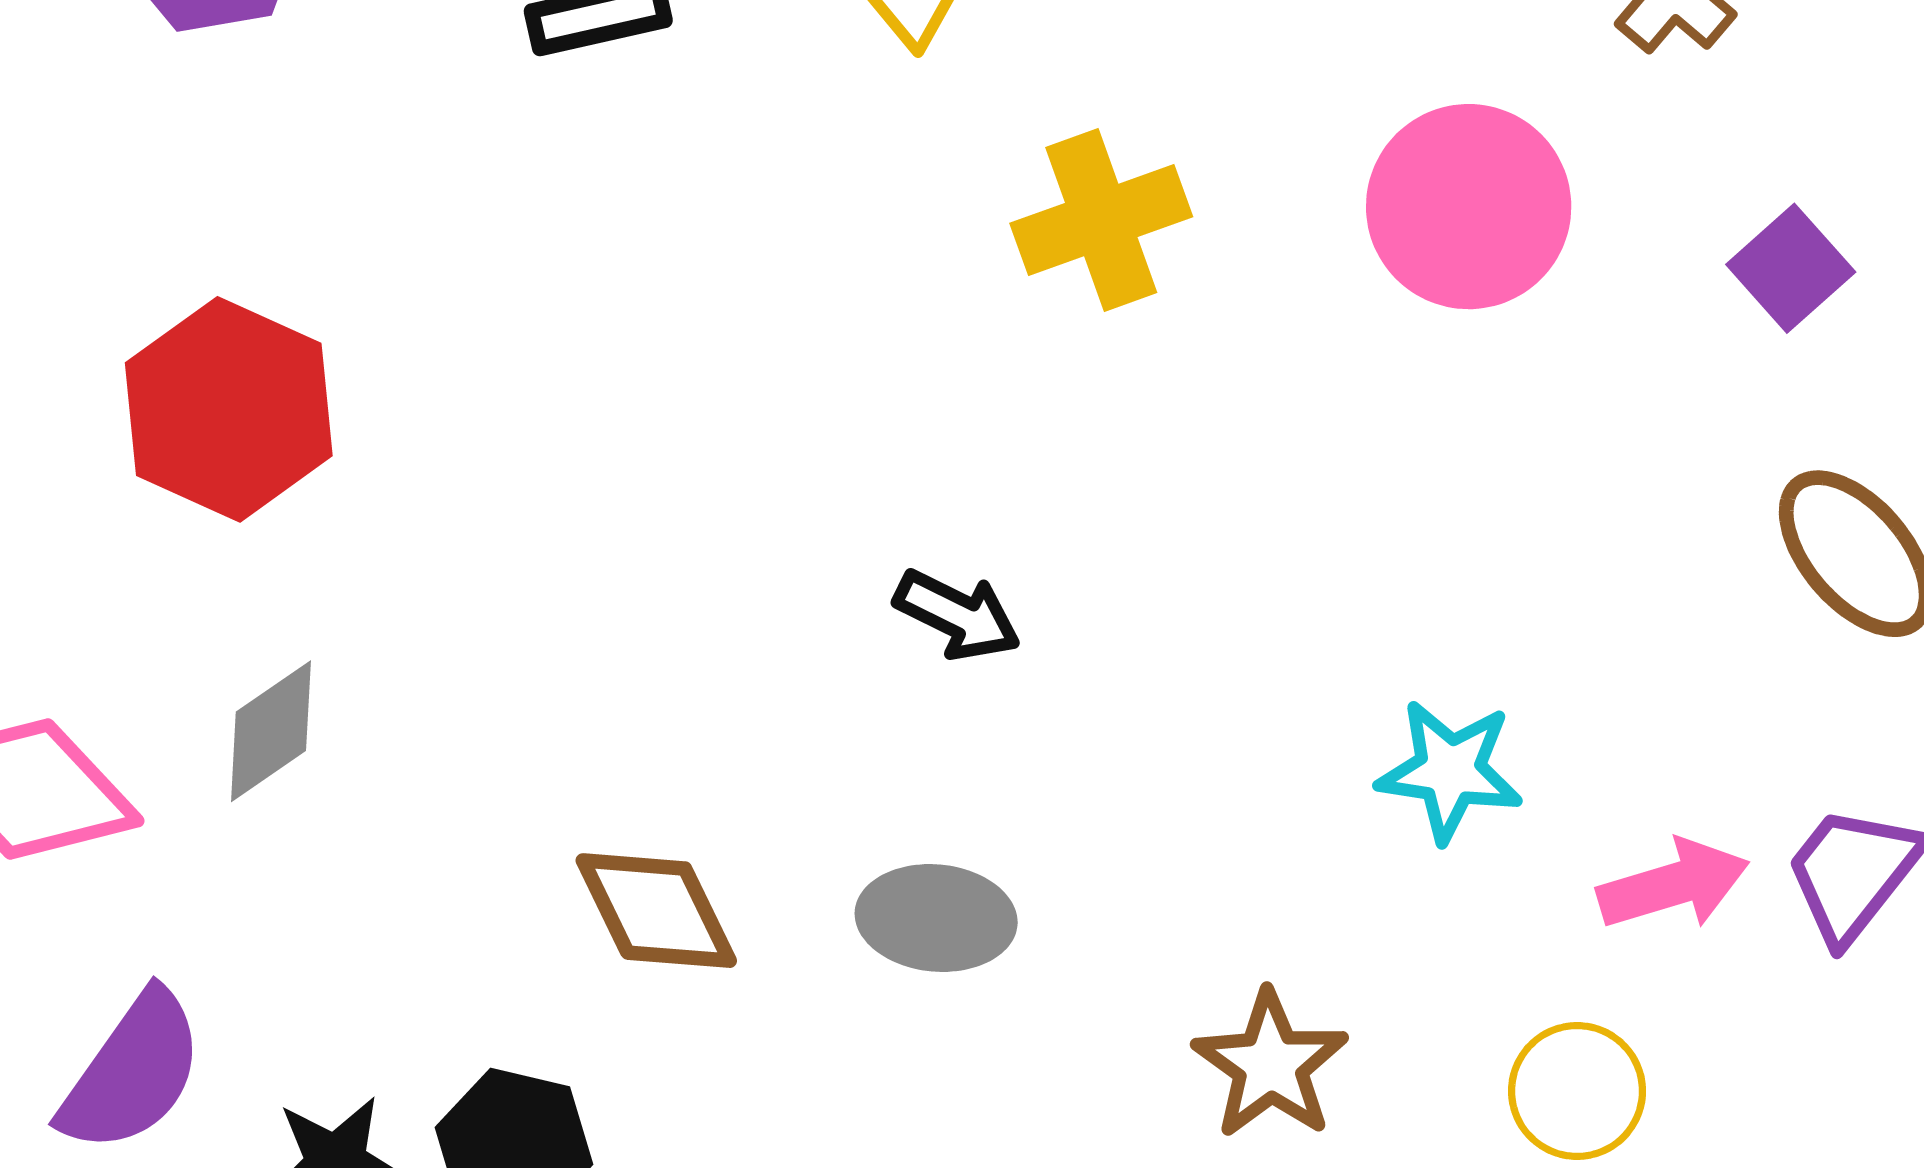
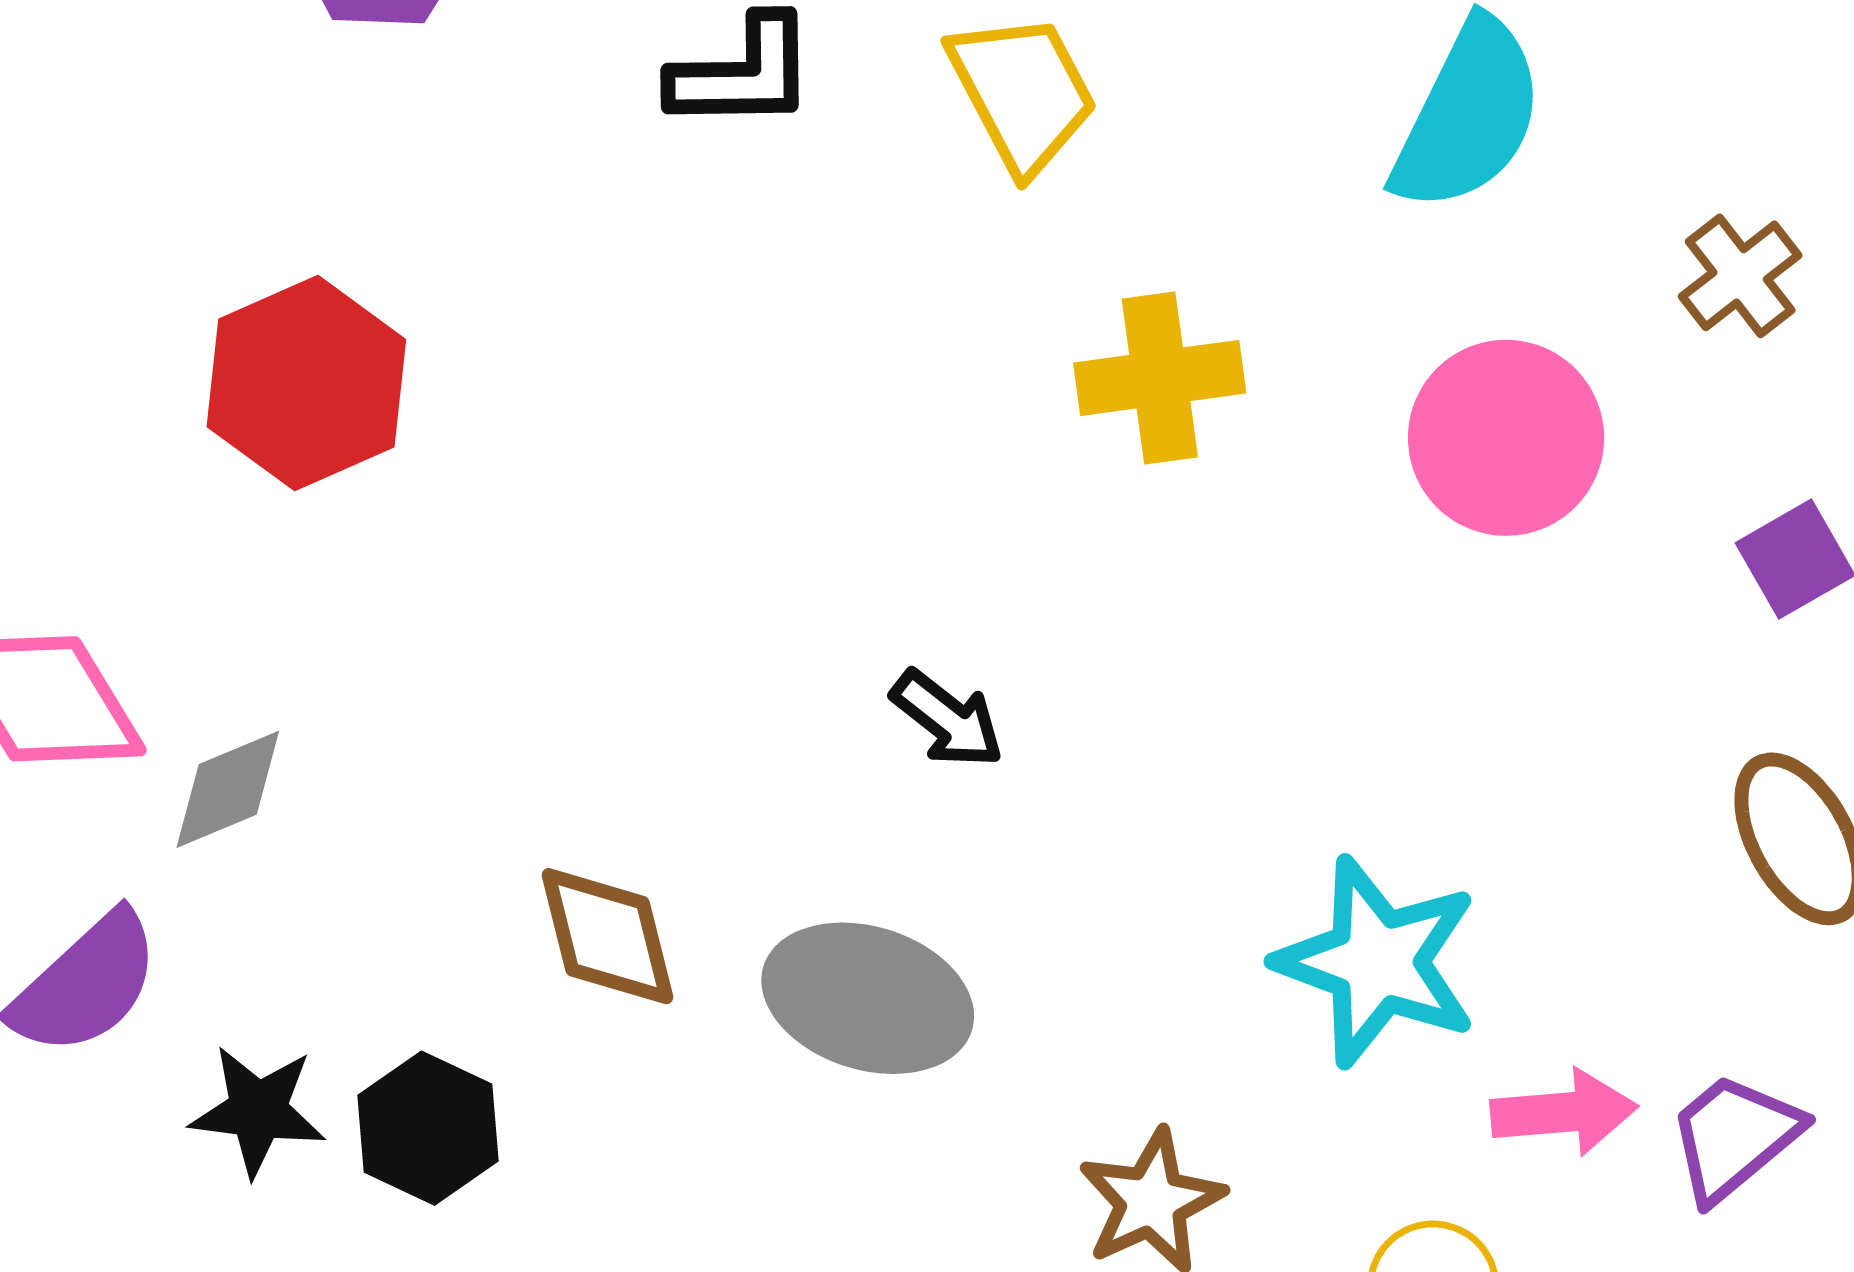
gray diamond: (271, 731) -> (228, 789), moved
cyan star: (1450, 771) -> (1377, 962), size x1.5
gray ellipse: (936, 918) -> (868, 998), size x1.4

